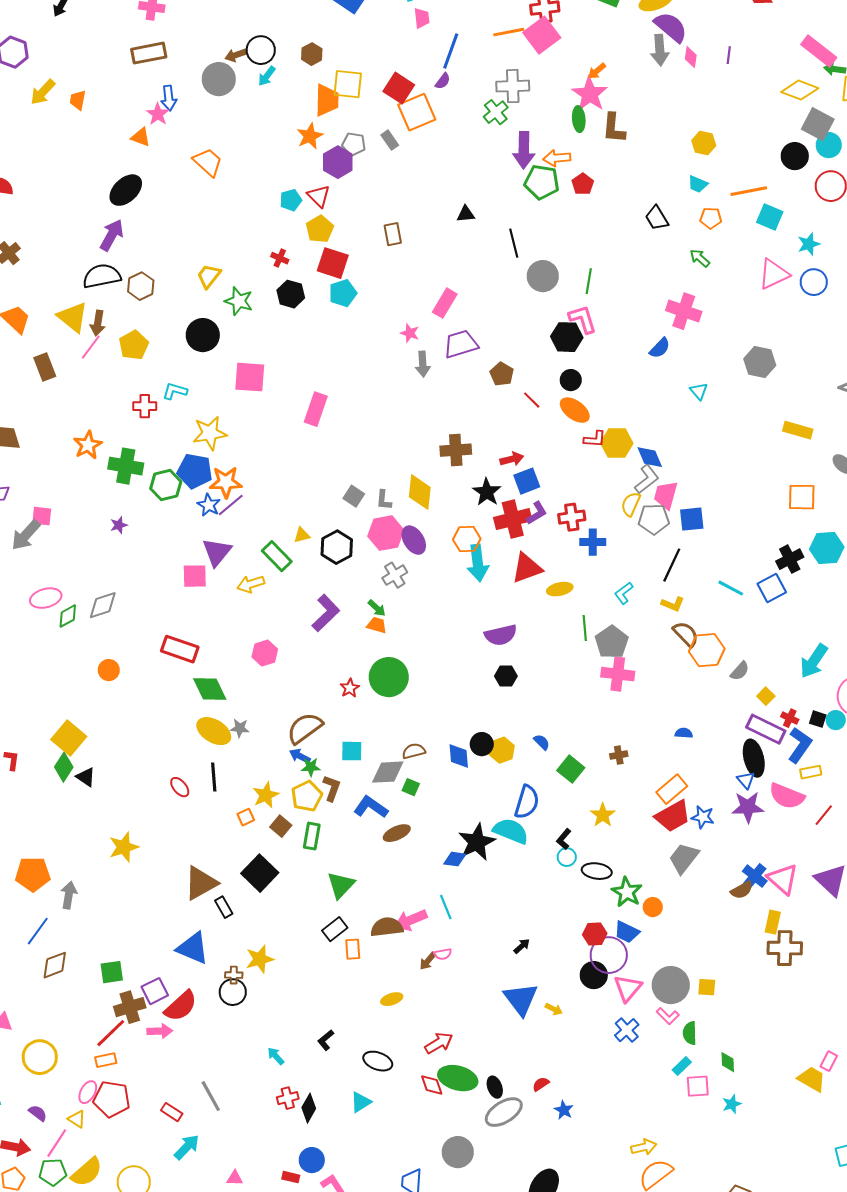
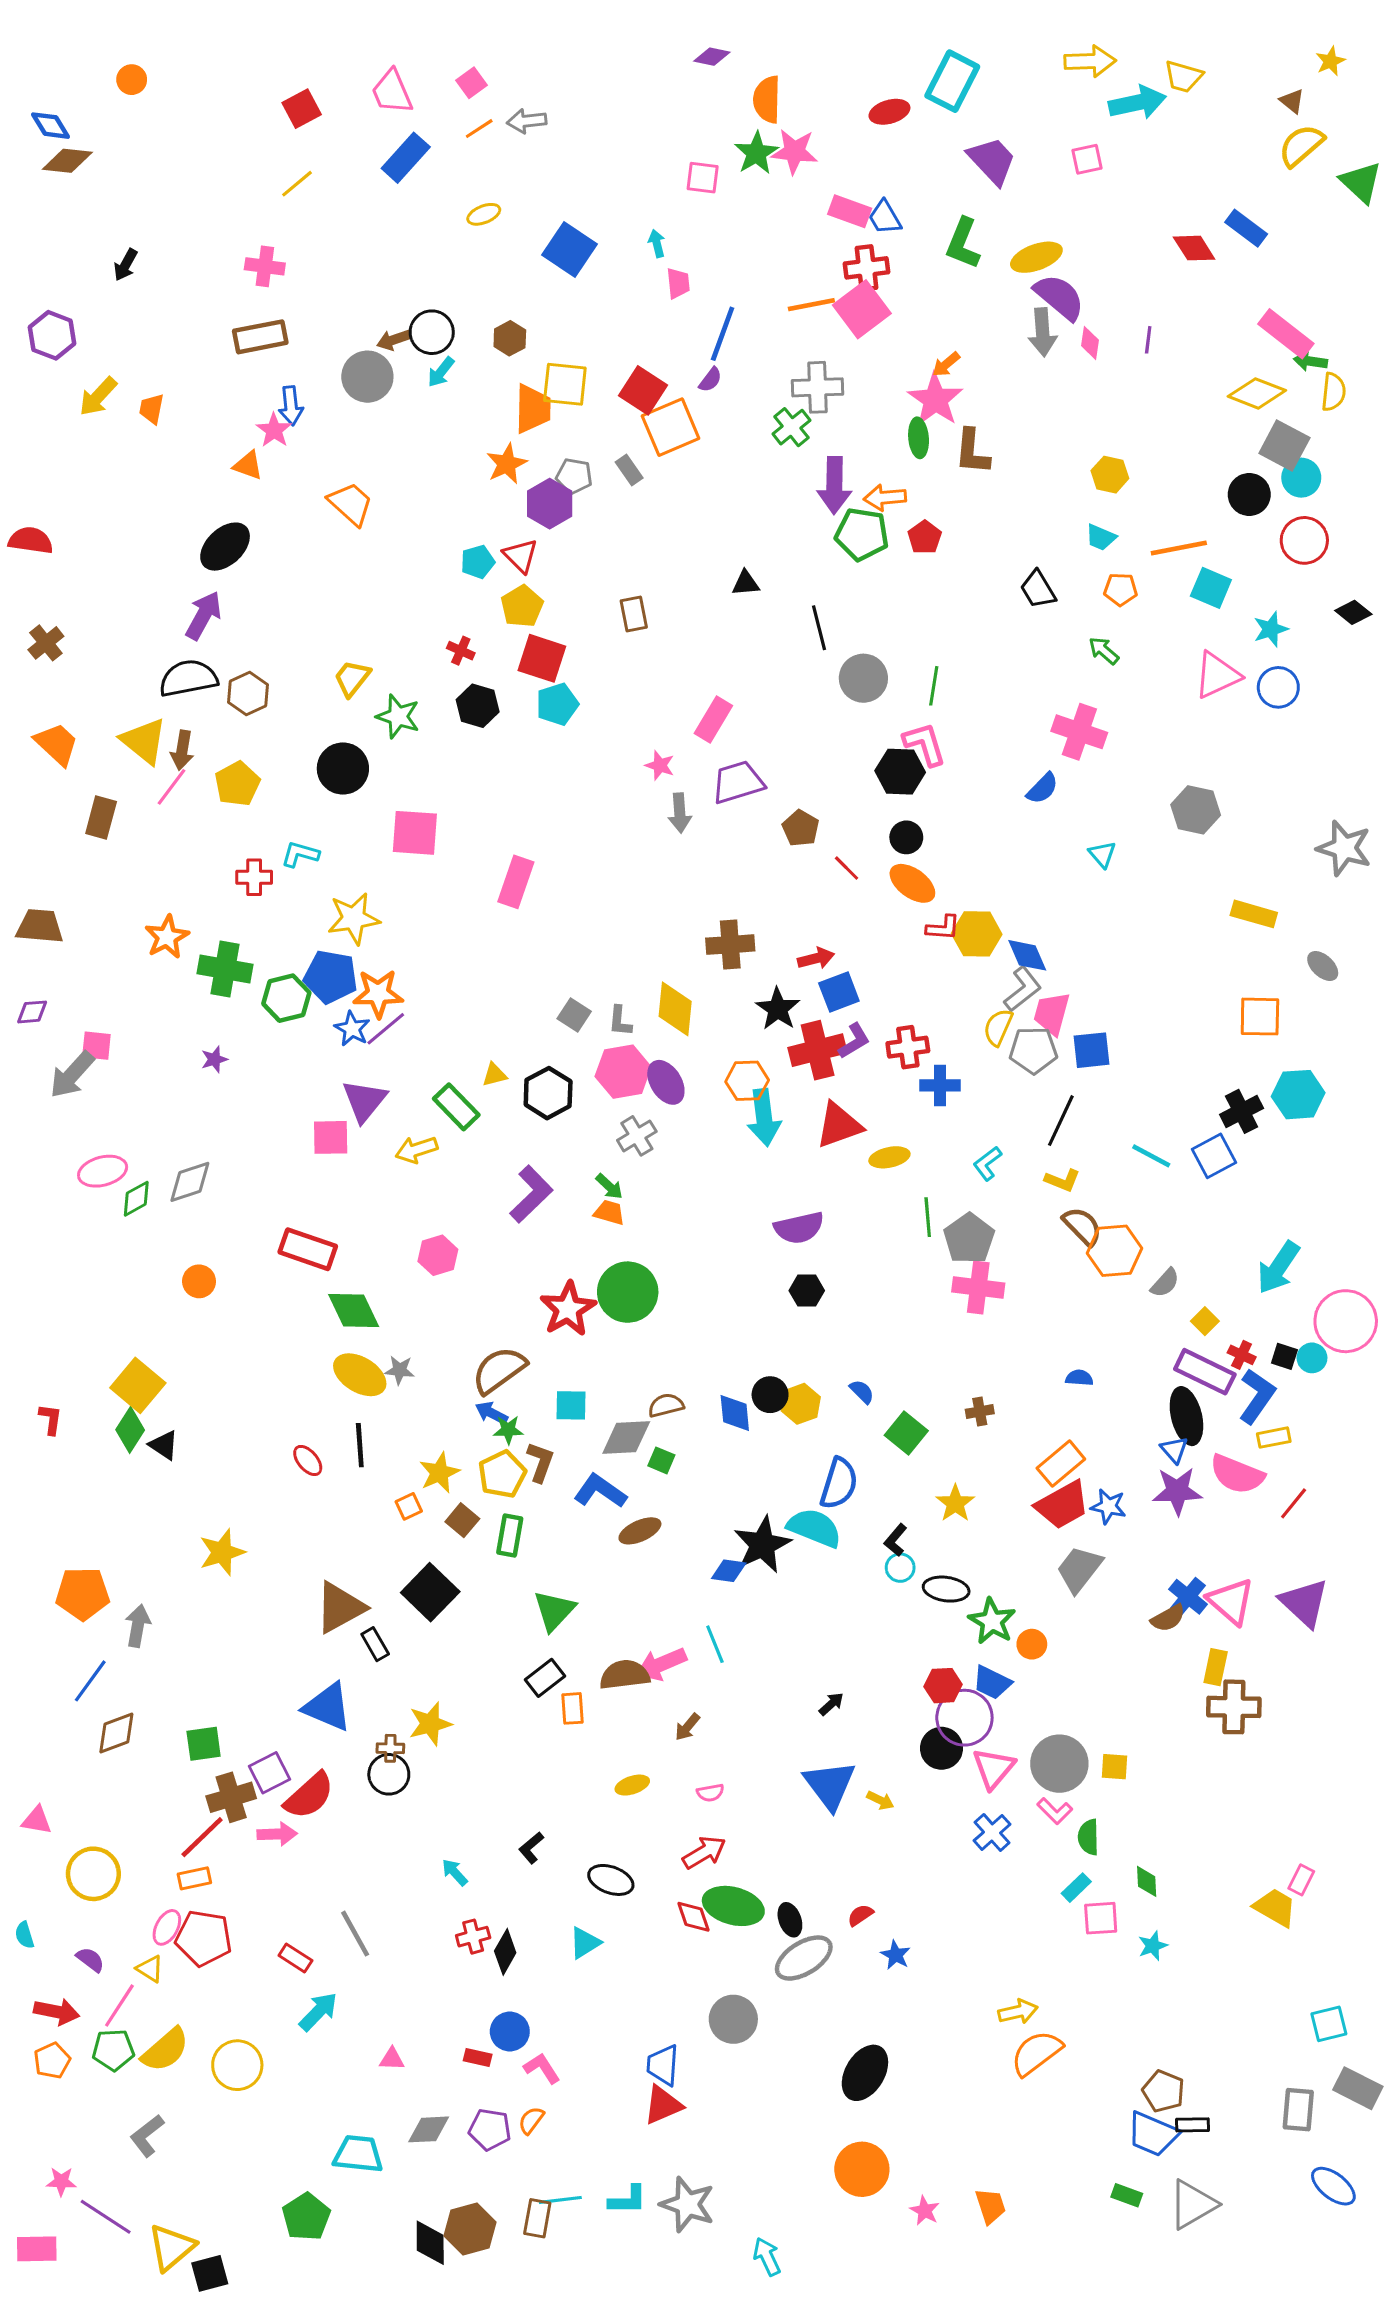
brown rectangle: (45, 367) -> (101, 817), turned 36
red star: (350, 688) -> (568, 1309), size x1.8
pink semicircle: (443, 954) -> (710, 1793), moved

